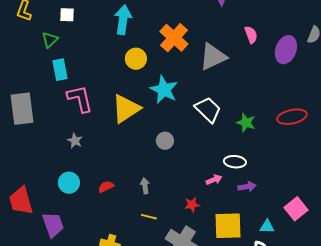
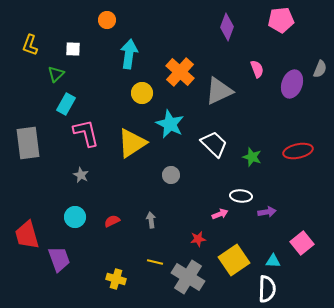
cyan rectangle: (60, 70) -> (66, 104), turned 40
purple arrow: (247, 187) -> (267, 212), moved
yellow line: (149, 217) -> (155, 262), moved
yellow square: (228, 226) -> (234, 260), turned -32

